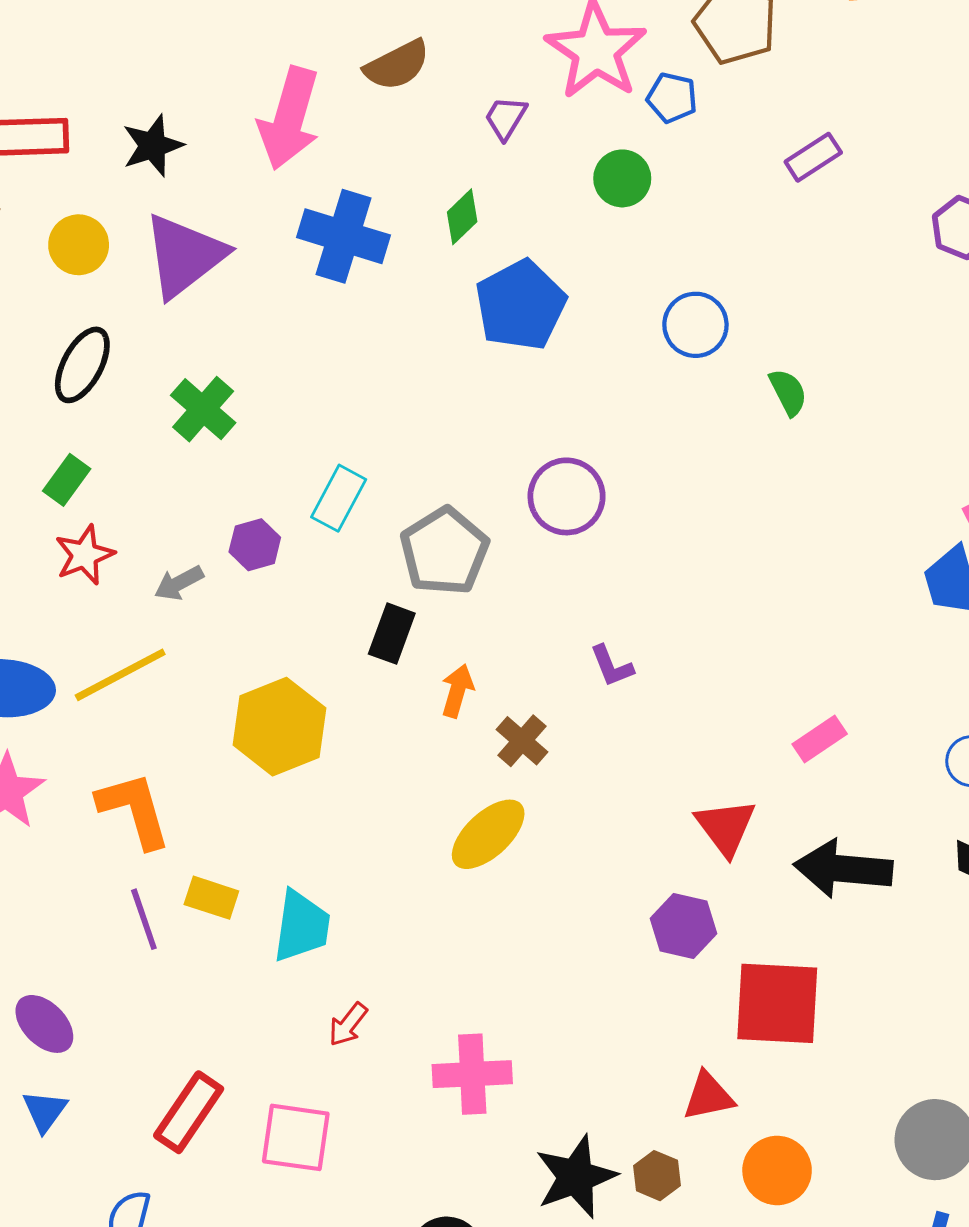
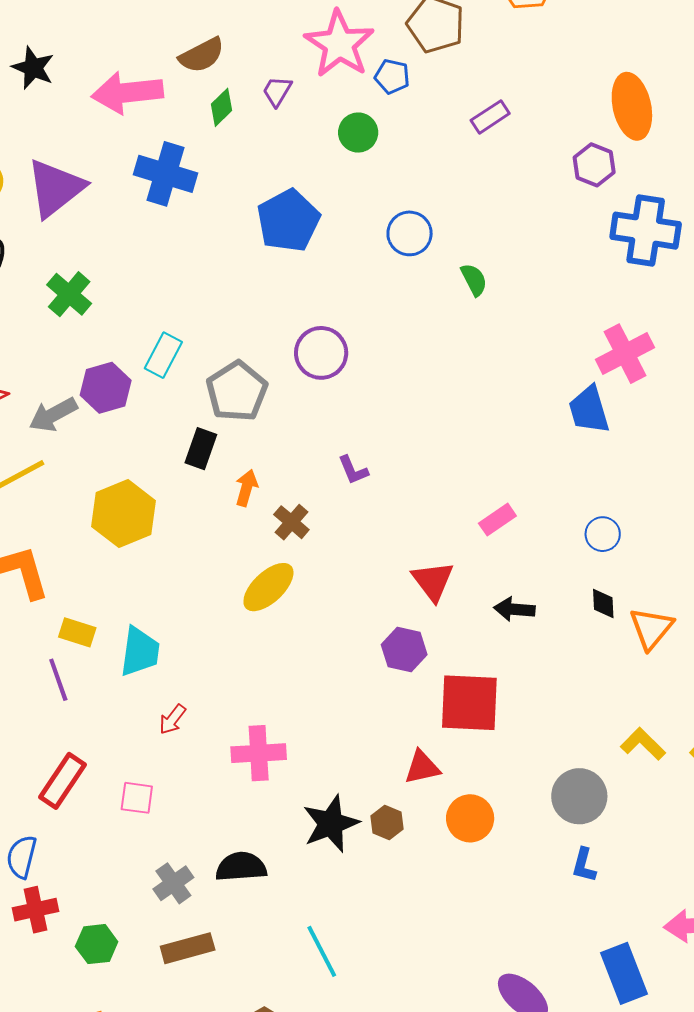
pink arrow: (289, 118) -> (127, 93), turned 68
black star: (153, 146) -> (33, 68), moved, turned -30
green diamond: (462, 217) -> (222, 107), moved
purple hexagon: (255, 545) -> (106, 388), size x1.4
gray arrow: (179, 583) -> (53, 415), size x1.4
black arrow: (843, 869) -> (514, 609), size x0.6
purple line: (144, 919) -> (58, 680), moved
pink square: (296, 1137) -> (137, 798), size x0.7

